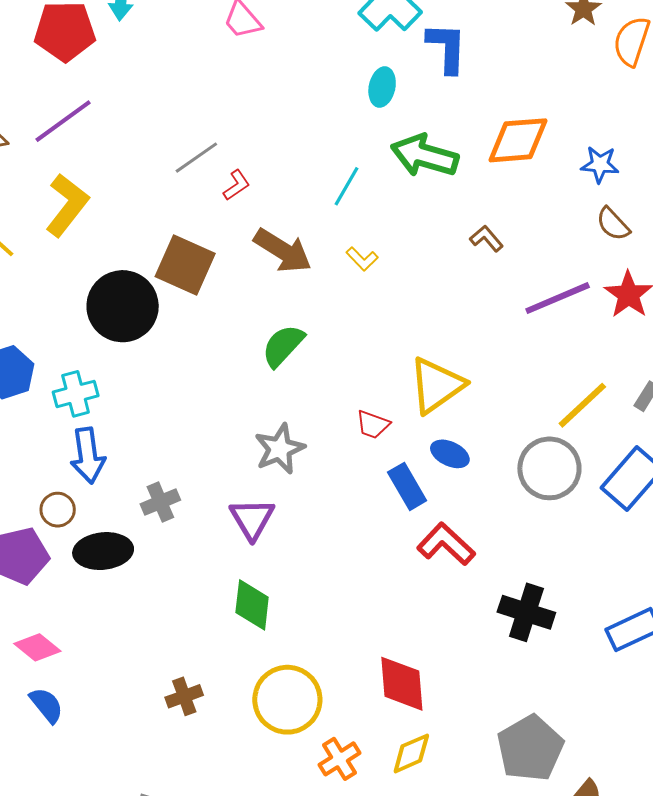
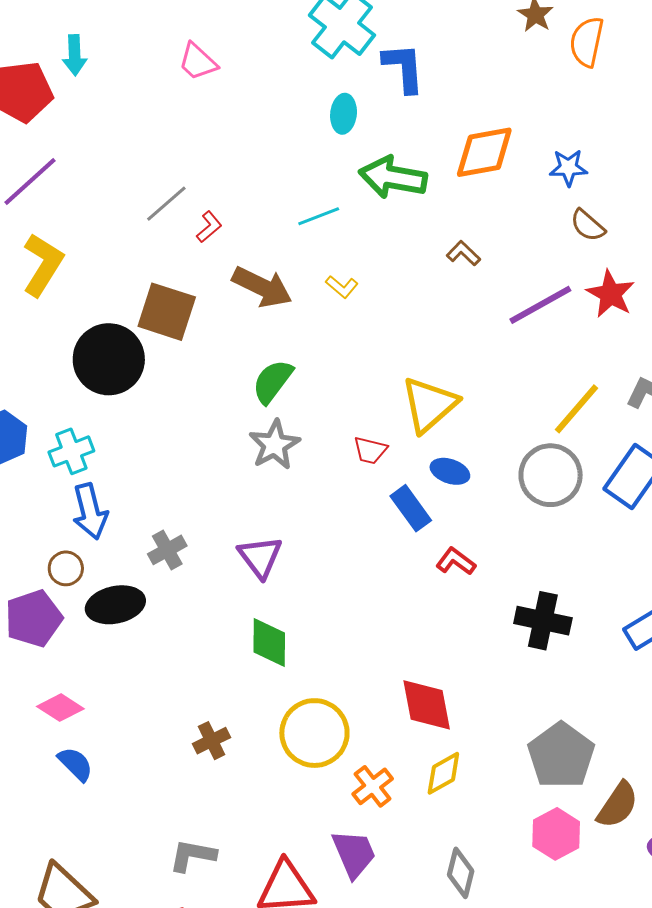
cyan line: (347, 186) -> (319, 216), turned 45
gray star: (280, 449) -> (274, 445), moved
red L-shape: (446, 544) -> (456, 561), size x0.7

